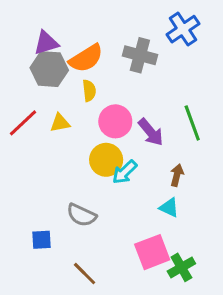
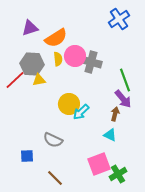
gray cross: (140, 55) -> (91, 62), moved
gray hexagon: (49, 69) -> (32, 64), moved
pink circle: (115, 121) -> (75, 56), moved
purple arrow: (151, 132) -> (123, 99), moved

